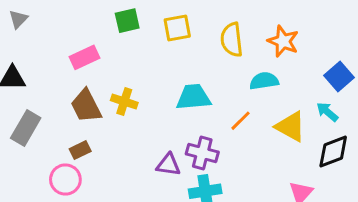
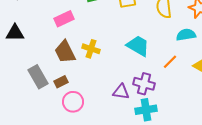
cyan trapezoid: (193, 97) -> (138, 46), turned 35
gray rectangle: (26, 128) -> (38, 77), moved, turned -60
pink circle: (65, 179) -> (73, 102), moved

